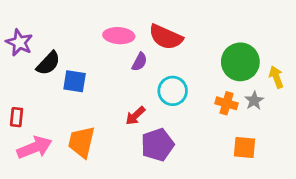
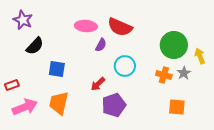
purple star: (19, 43) -> (23, 20), moved
blue square: (75, 81) -> (57, 69), moved
red rectangle: (17, 117) -> (12, 85), turned 64

